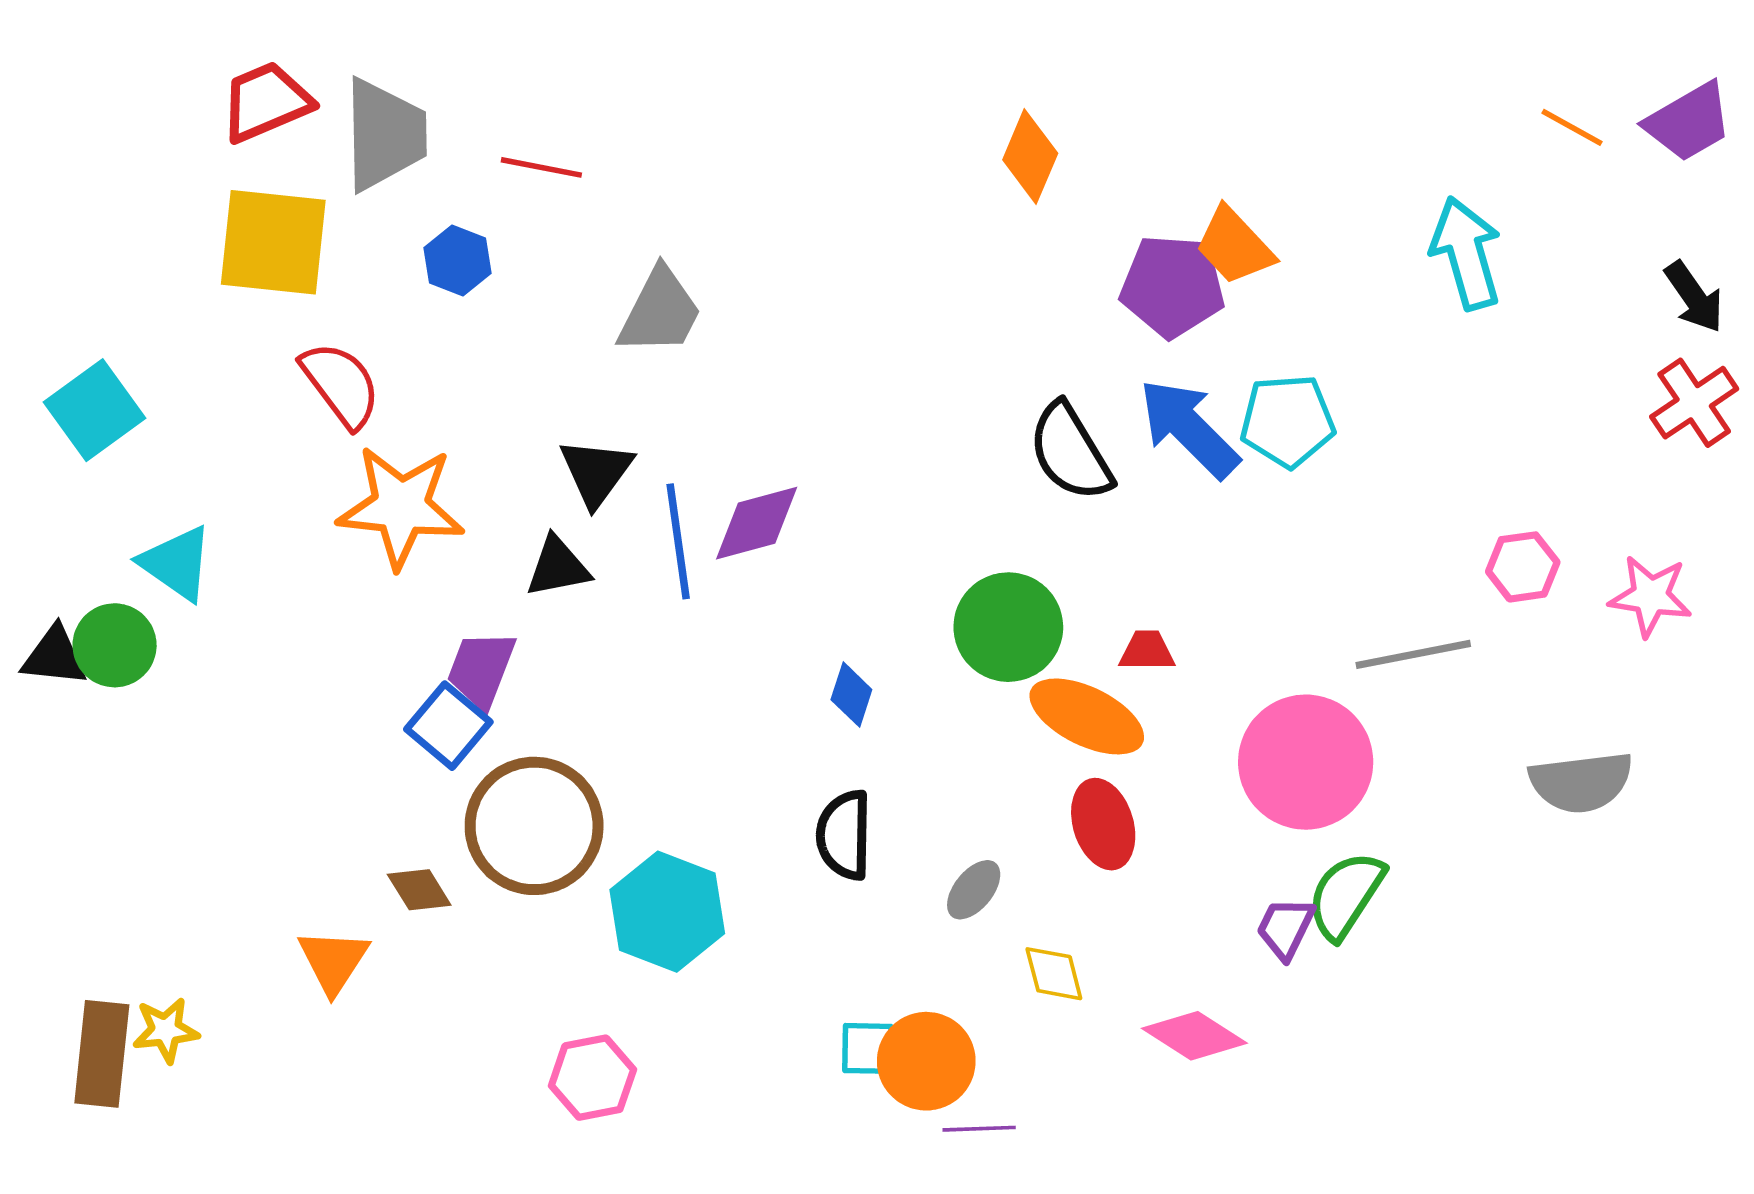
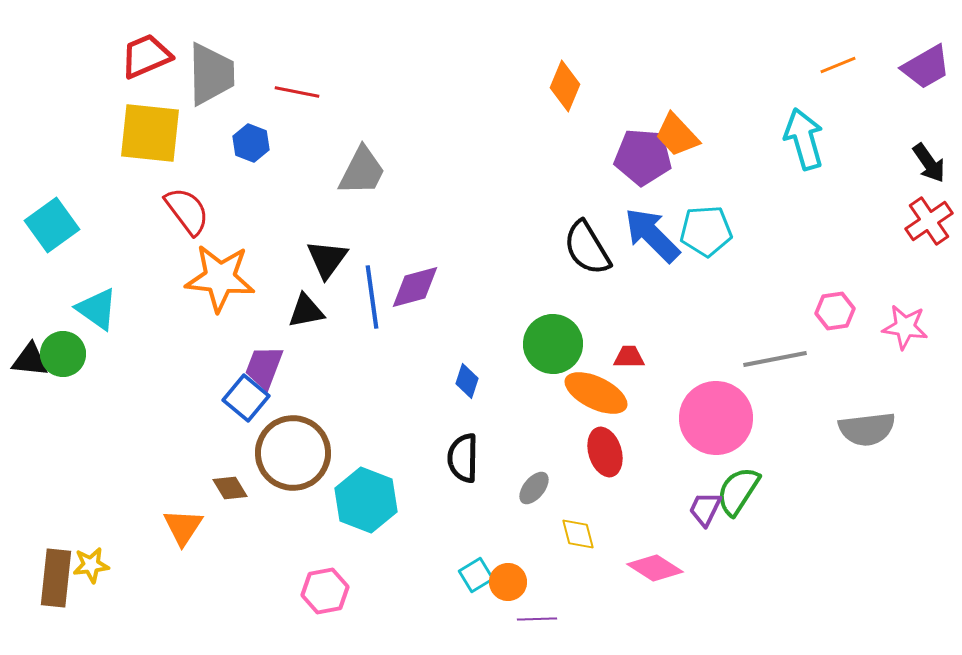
orange line: (1572, 127) -> (838, 65), moved, turned -51
cyan square: (868, 1048) -> (476, 575), turned -32
orange circle: (926, 1061) -> (508, 582), size x0.7

